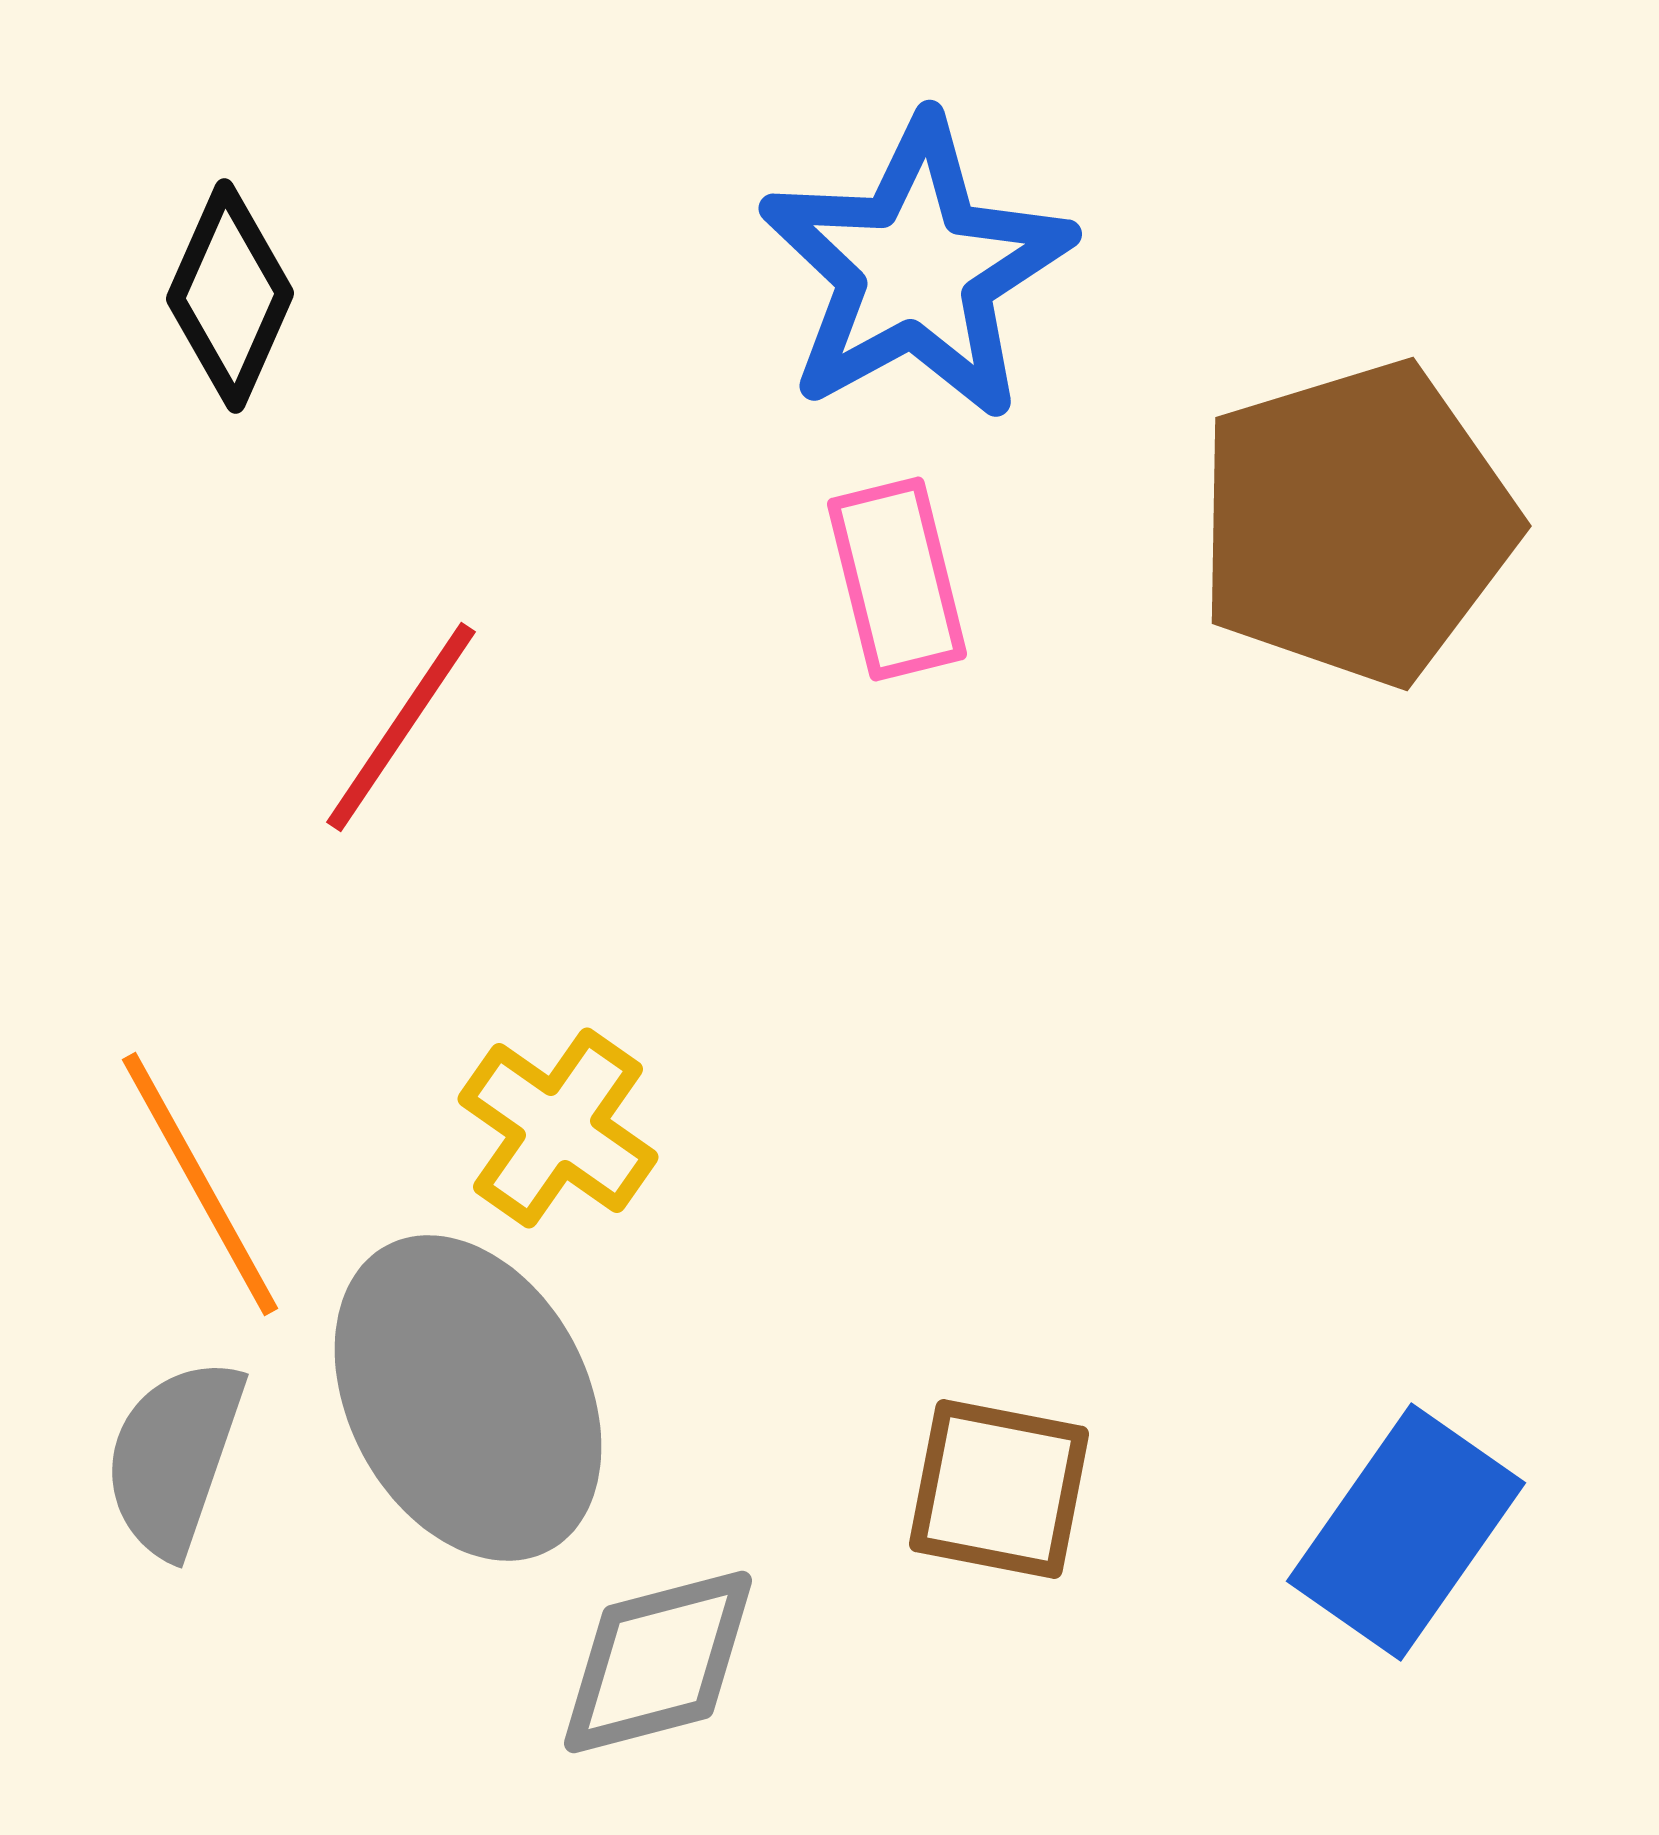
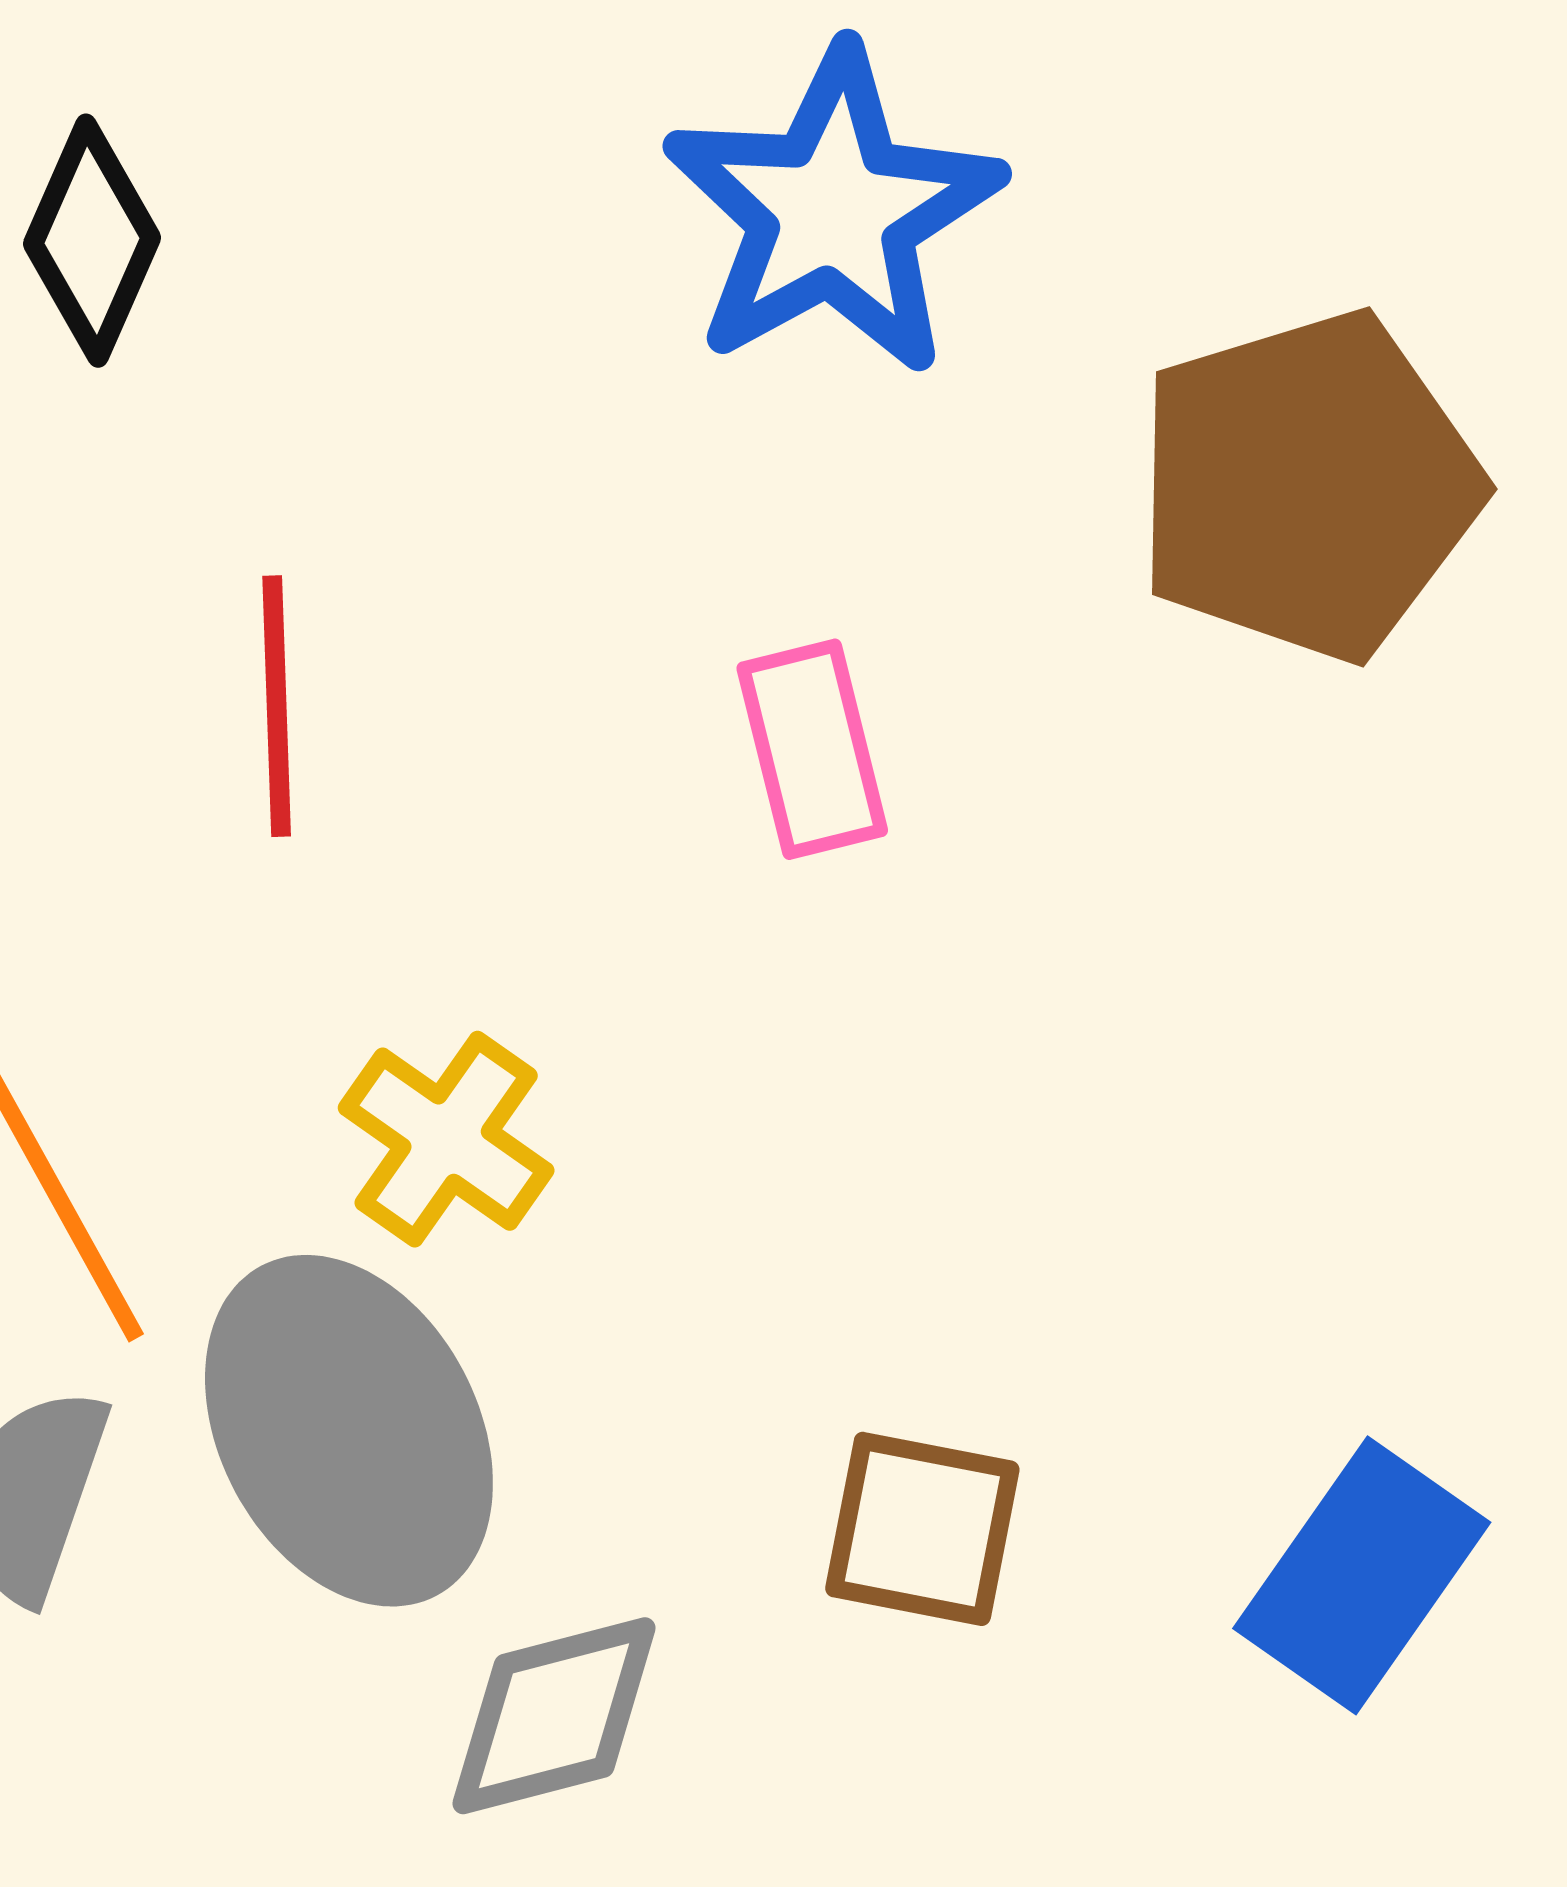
pink rectangle: (897, 579) -> (812, 749), moved
red line: (401, 727) -> (277, 706), turned -36

